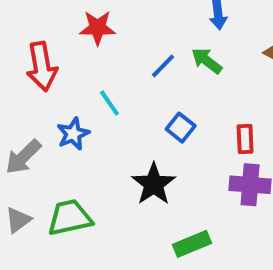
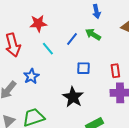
cyan line: (109, 103) -> (48, 49), moved
blue square: (181, 128) -> (83, 68), turned -32

